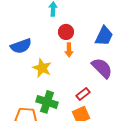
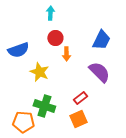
red circle: (66, 32) -> (55, 38), moved

